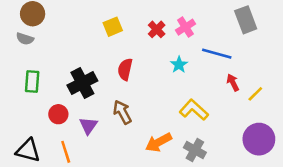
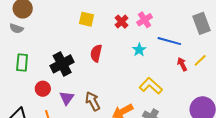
gray rectangle: (246, 20) -> (201, 23), moved
yellow square: (113, 27) -> (87, 19), turned 35
yellow line: (255, 94) -> (200, 60), moved
brown arrow: (122, 112) -> (93, 101), moved

